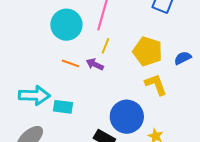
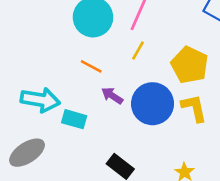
purple arrow: (95, 64) -> (112, 96), moved
blue circle: (127, 117) -> (153, 104), moved

